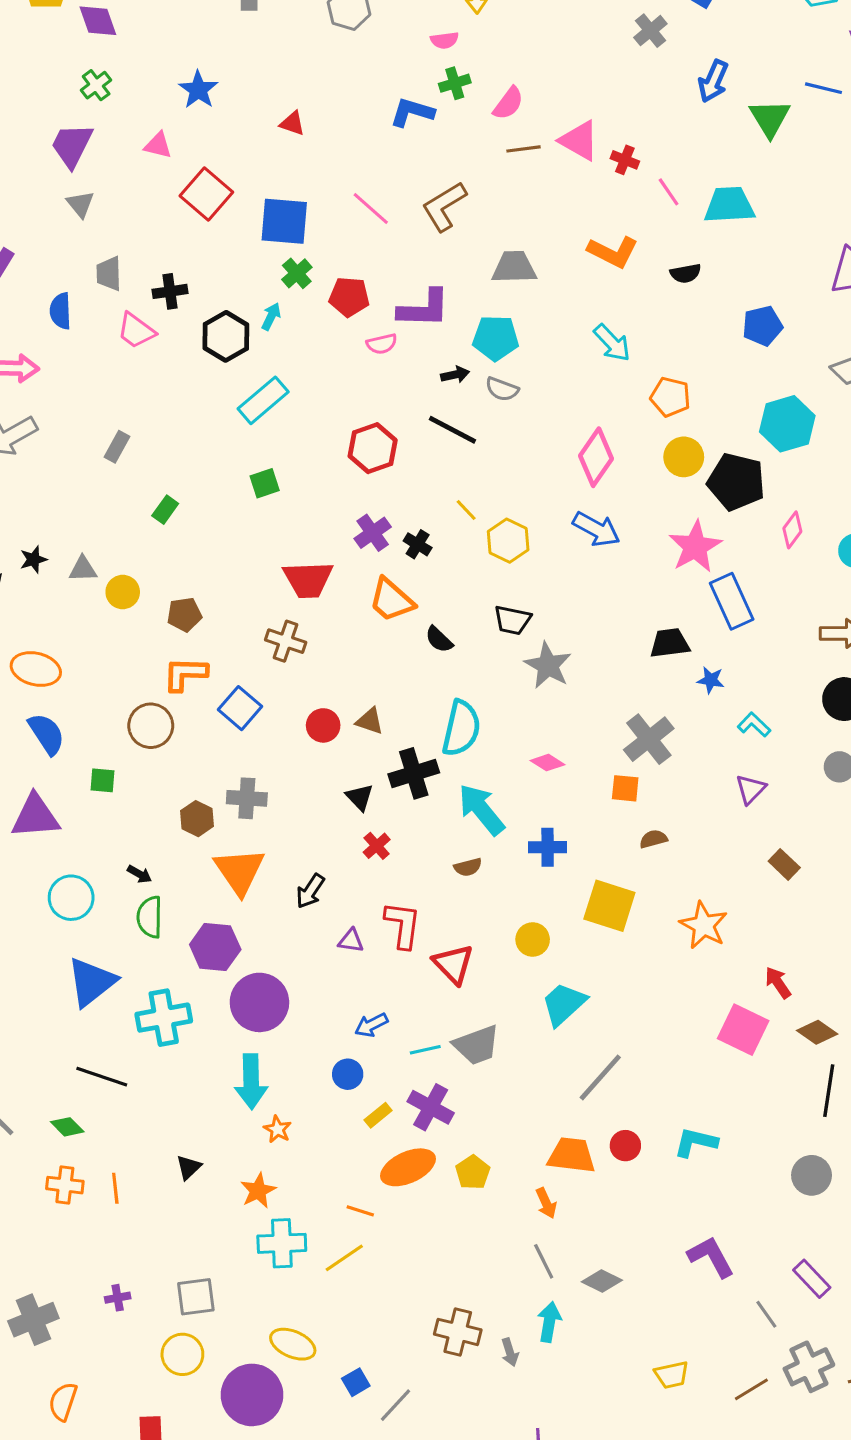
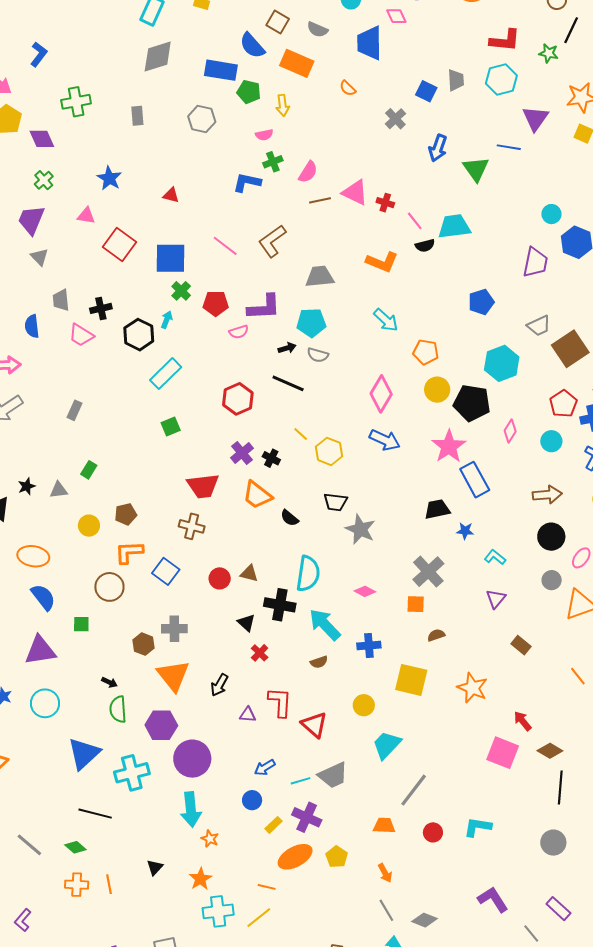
black semicircle: (686, 273) -> (425, 246), moved
green rectangle: (165, 510) -> (89, 470), moved
yellow circle: (123, 592) -> (89, 526), moved
black cross: (414, 773) -> (280, 605), turned 32
cyan circle: (71, 898) -> (45, 703), moved
orange trapezoid: (571, 1155) -> (384, 825), moved, size x0.7

